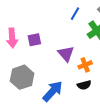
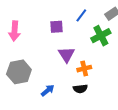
purple square: (34, 40) -> (56, 27), moved
blue arrow: (53, 91) -> (48, 90), size x0.6

